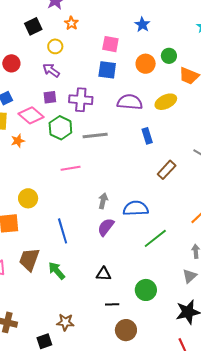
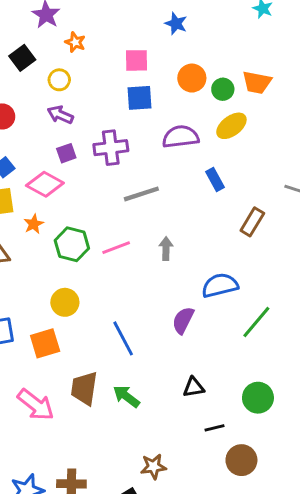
green circle: (169, 56) -> (223, 89), moved
green hexagon: (60, 128) -> (72, 244), moved
gray arrow: (103, 201) -> (166, 249), moved

